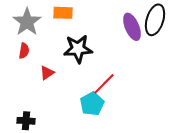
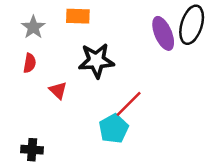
gray star: (27, 22) -> (33, 27), size x0.7
red triangle: (47, 73) -> (58, 90), turned -42

